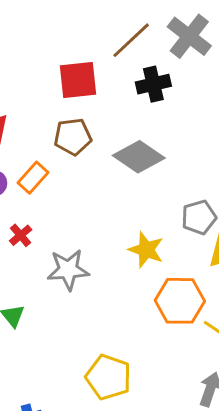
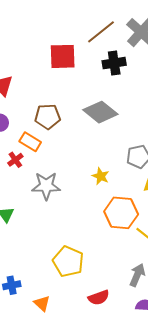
brown pentagon: (73, 137) -> (48, 117), moved
orange rectangle: (33, 178) -> (30, 142), moved, turned 75
yellow star: (146, 250) -> (101, 176), size x0.7

